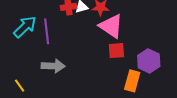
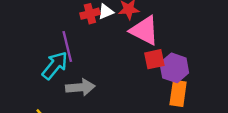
cyan arrow: (25, 27) -> (55, 65), moved
purple hexagon: (149, 61) -> (174, 68), moved

